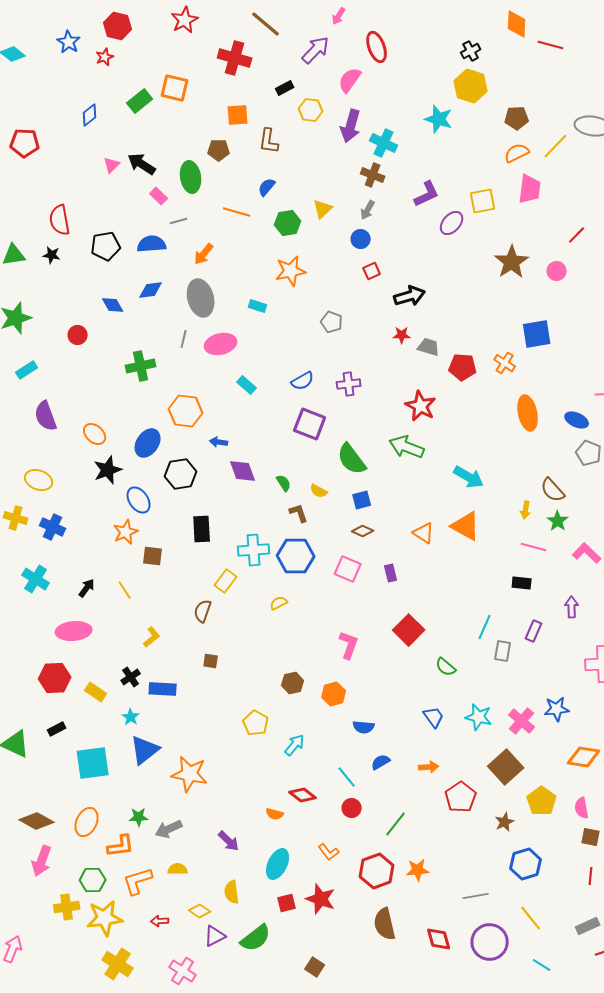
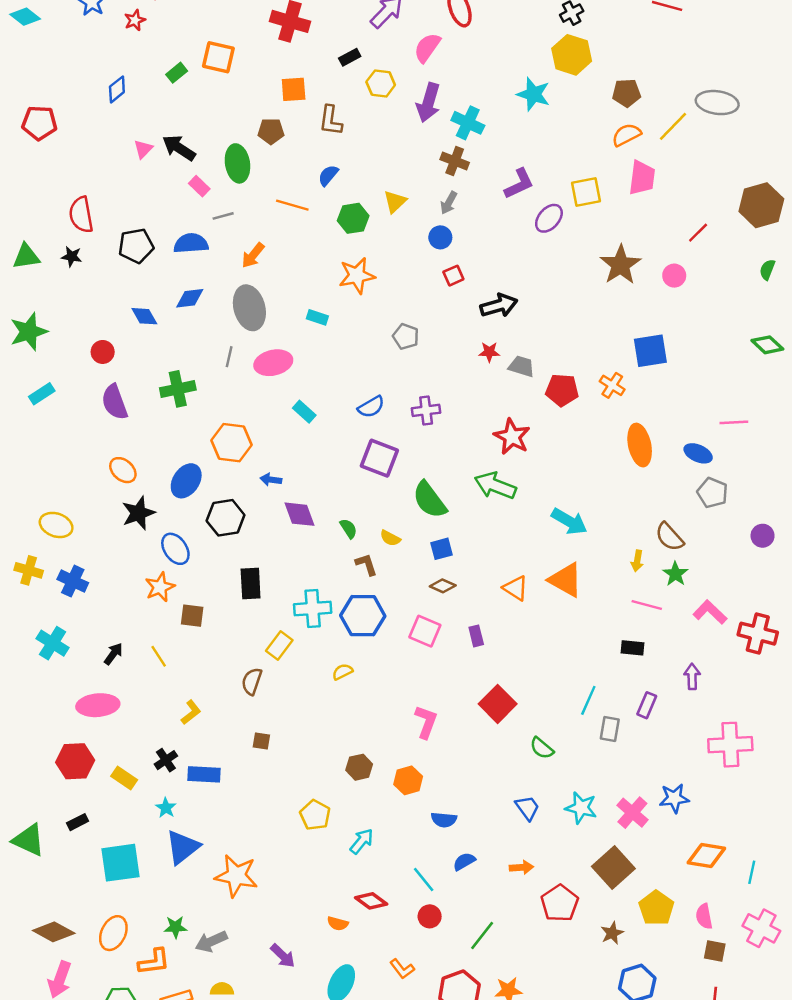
green rectangle: (140, 101) -> (177, 73), size x0.7
purple semicircle: (46, 416) -> (115, 402), moved

